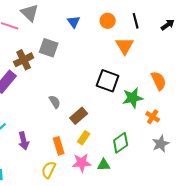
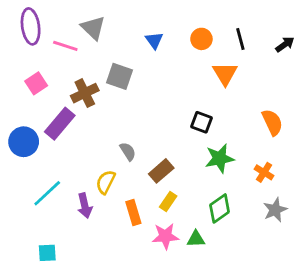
black square: (108, 81) -> (201, 122), size x0.7
green star: (133, 98) -> (220, 158), moved
yellow semicircle: (49, 170) -> (106, 182), moved

